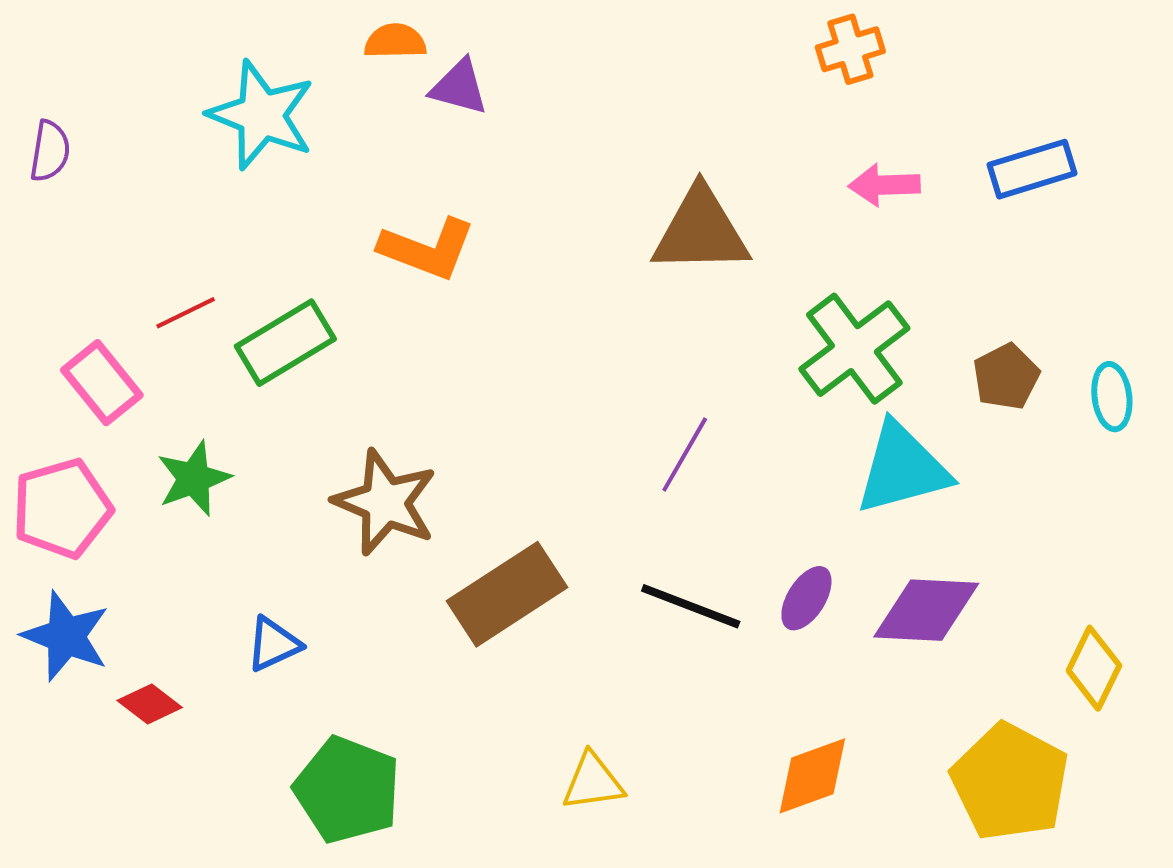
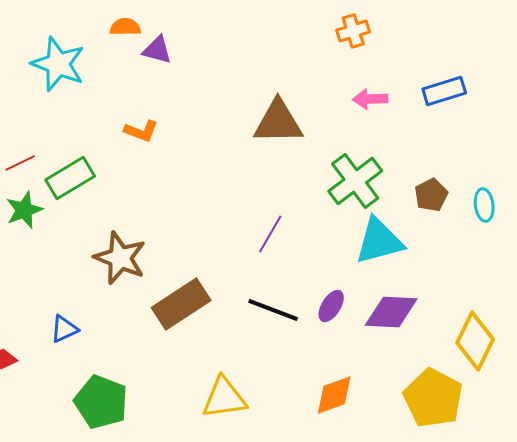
orange L-shape: (427, 249) -> (141, 131), size x0.7
green star: (194, 478) -> (24, 210), moved
yellow diamond: (1094, 668) -> (475, 341), size x1.4
yellow triangle: (593, 782) -> (224, 398), size x1.4

